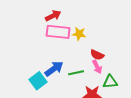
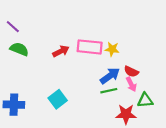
red arrow: (53, 16) -> (61, 51), moved
blue arrow: (54, 69) -> (110, 76), moved
cyan square: (38, 81) -> (58, 99), moved

